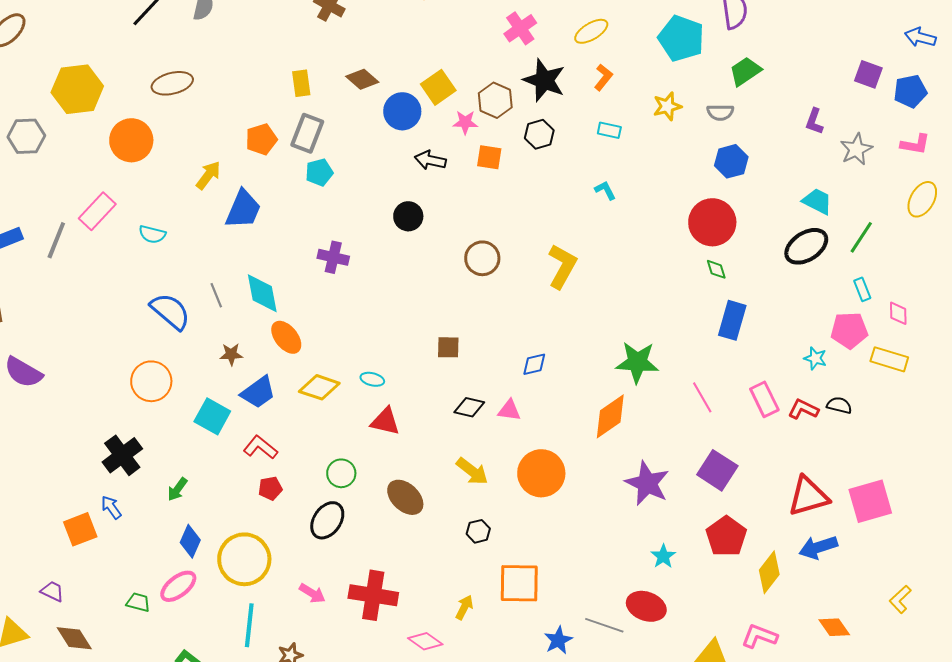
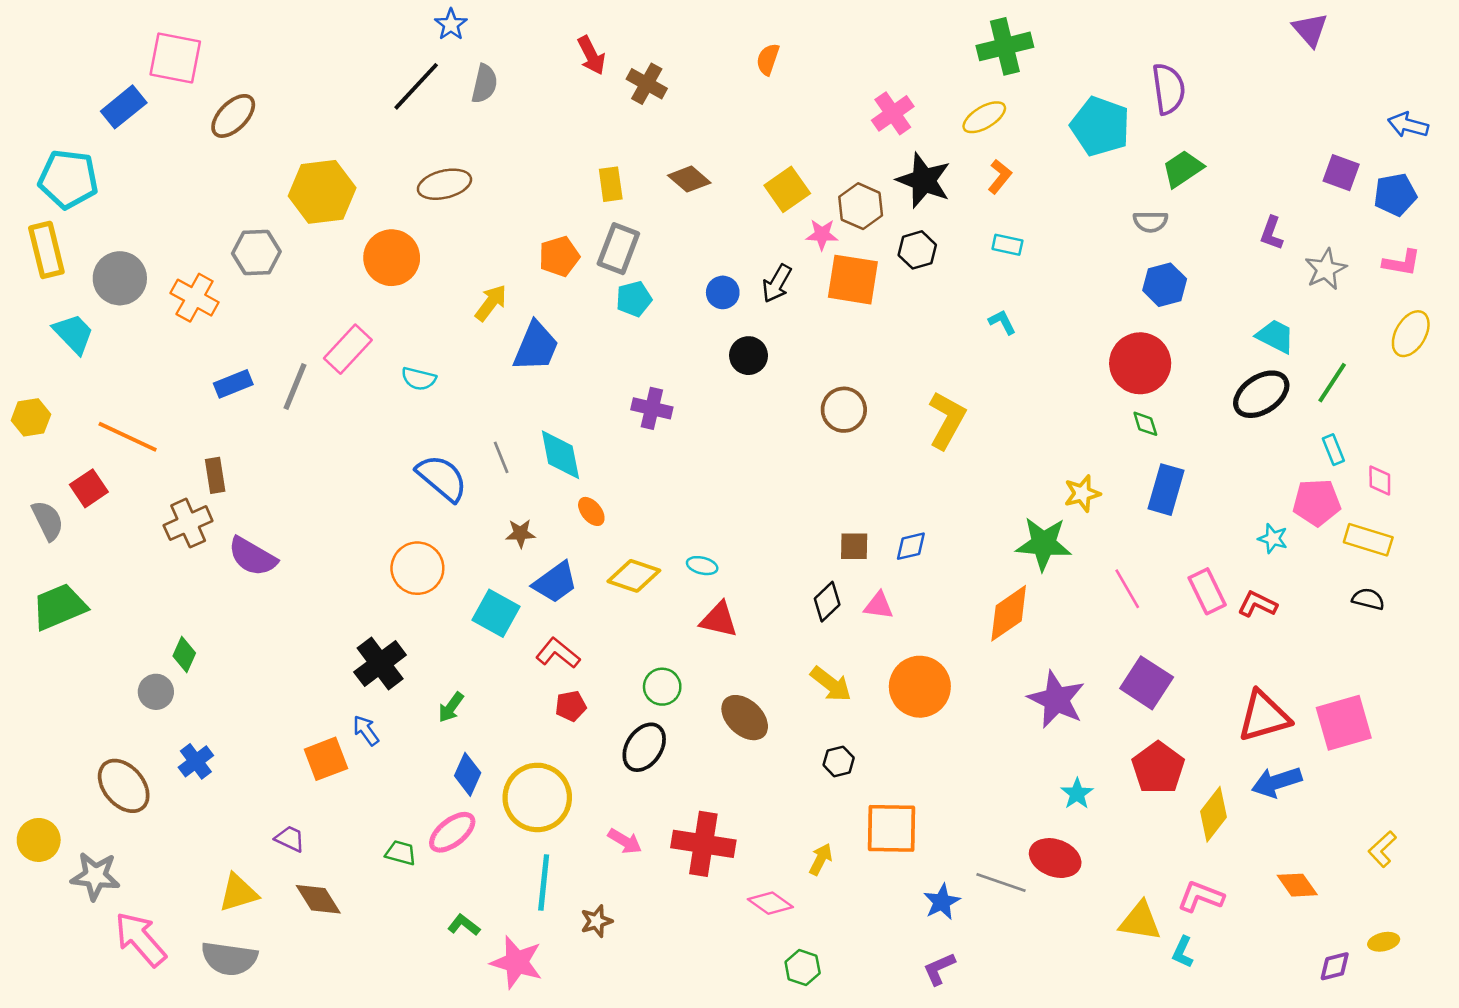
yellow star: (667, 106) -> (1082, 493), moved
blue circle: (402, 111) -> (723, 292), moved, size x0.7
orange square: (489, 157) -> (853, 280), size x1.6
black arrow: (430, 160) -> (777, 283), turned -72
orange ellipse: (286, 337) -> (591, 511), size x0.7
brown square: (448, 347) -> (854, 546), moved
black semicircle: (839, 405) -> (1368, 599), moved
black diamond: (469, 407) -> (827, 602), turned -56

